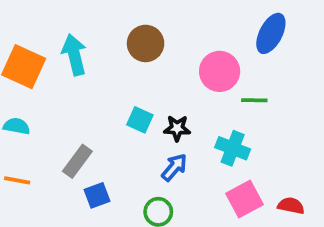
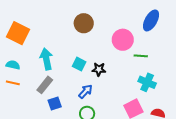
cyan arrow: (74, 55) -> (46, 59), moved
cyan cross: (233, 148) -> (147, 82), moved
blue arrow: (174, 167) -> (85, 91), moved
orange line: (17, 180) -> (13, 83), moved

